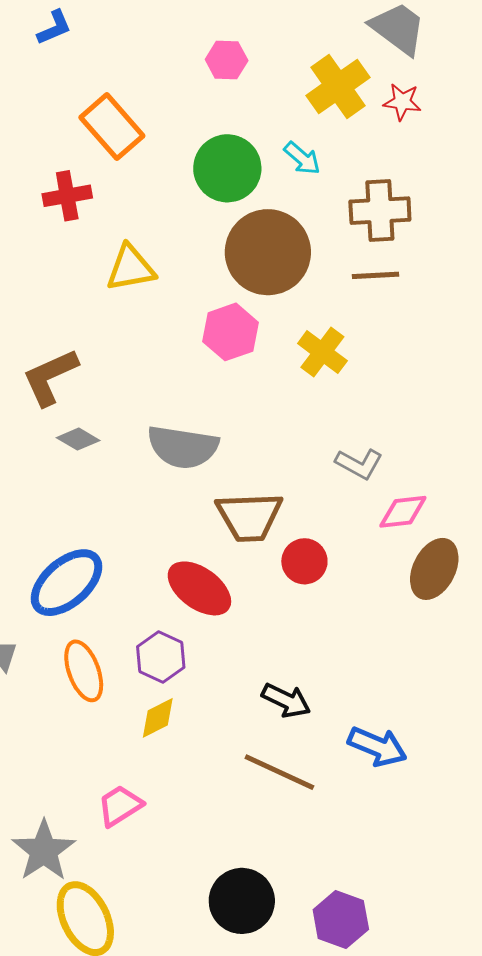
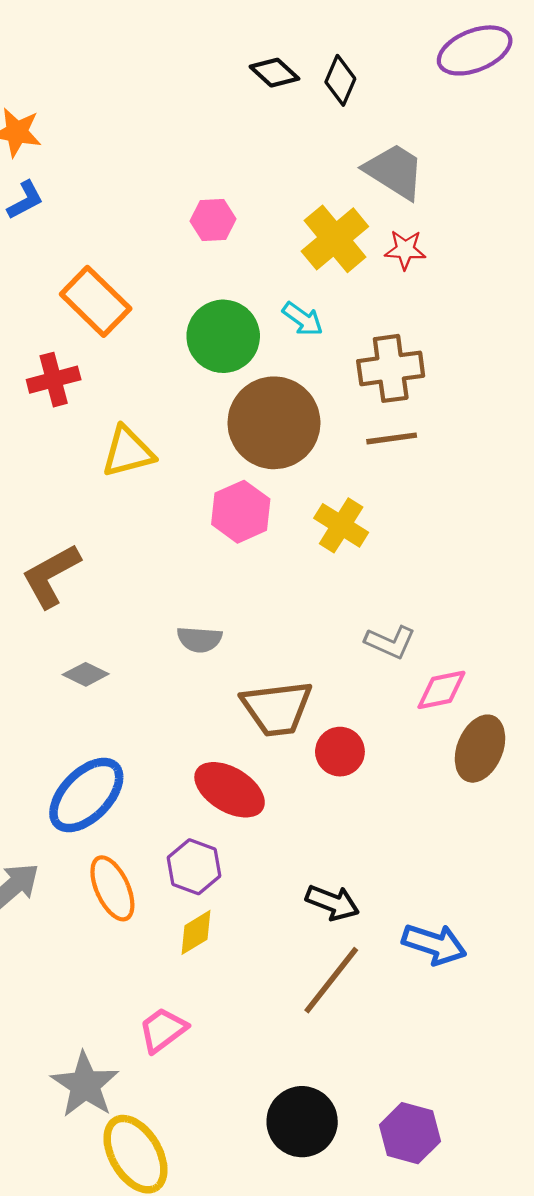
gray diamond: (78, 439) -> (86, 674), moved
gray semicircle: (183, 447) -> (199, 639), size x0.6
brown line: (279, 772) -> (331, 980), turned -72

